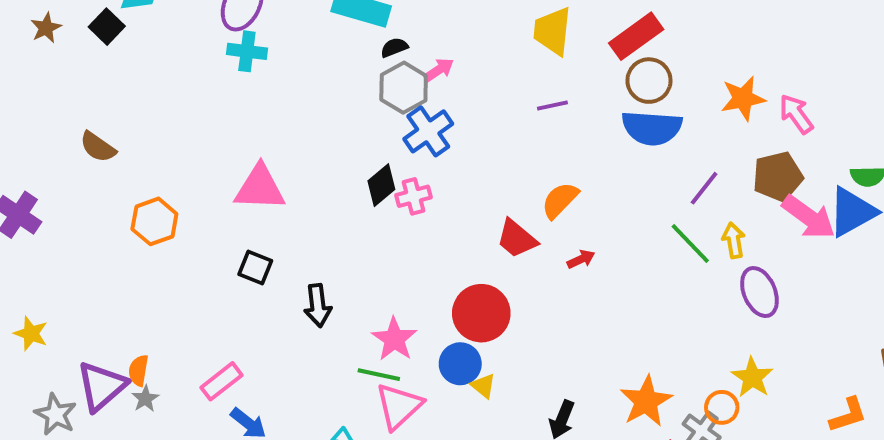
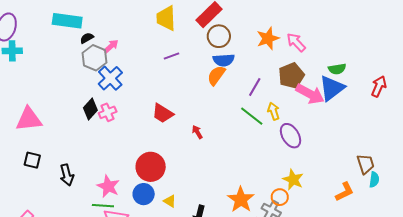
blue semicircle: (652, 128) -> (224, 60), size x0.7
orange semicircle: (560, 200) -> (216, 75), moved
red trapezoid: (517, 239) -> (163, 113), moved
red arrow: (581, 259) -> (197, 132), turned -88
yellow triangle: (483, 386) -> (170, 201), moved

